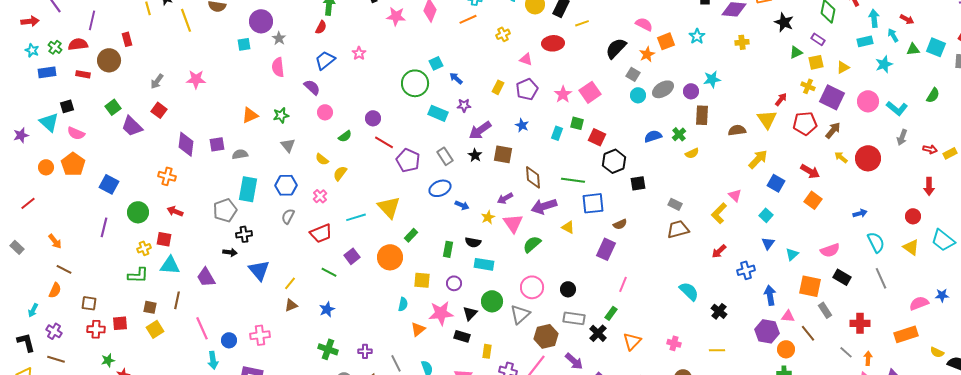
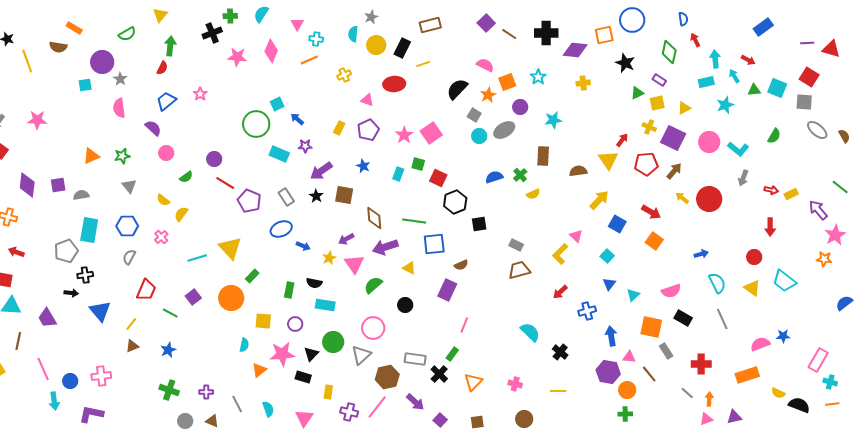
purple circle: (691, 91) -> (520, 107), moved
red trapezoid: (321, 233) -> (146, 290), moved, turned -45
black circle: (568, 289) -> (405, 305), moved

